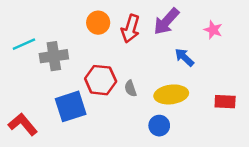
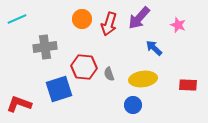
cyan line: (24, 44) -> (17, 19), moved
red L-shape: (23, 124) -> (19, 104), turned -30

